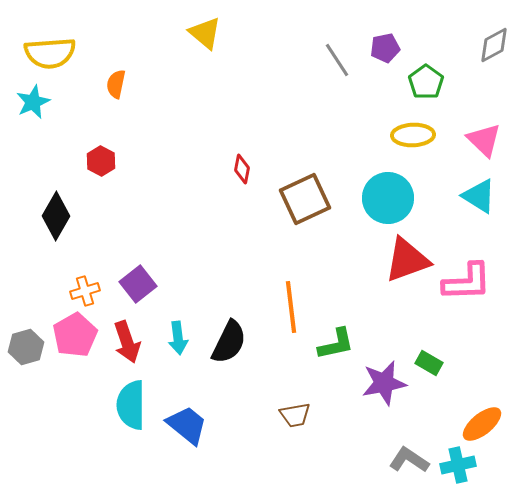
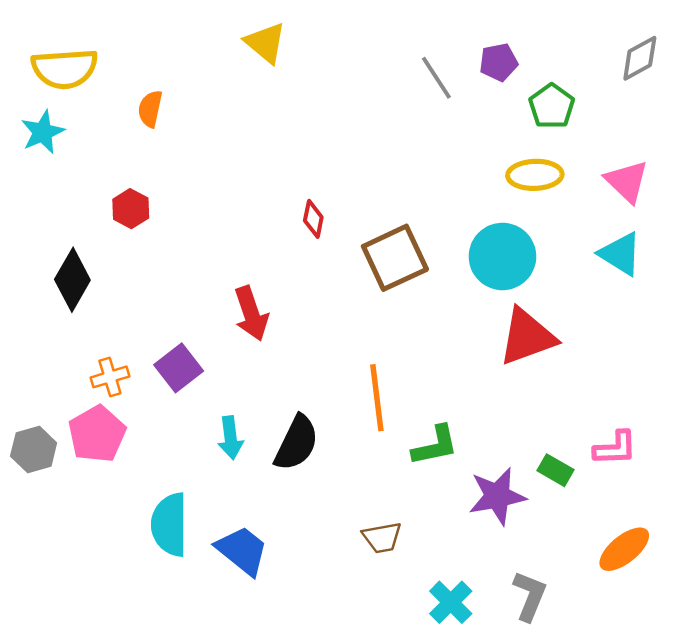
pink L-shape: (467, 282) -> (615, 448), moved, size x0.7
red arrow: (127, 342) -> (251, 313), moved
gray L-shape: (409, 460) -> (530, 596), turned 78
cyan cross: (458, 465) -> (451, 602), moved, turned -32

